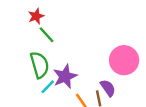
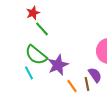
green semicircle: (40, 65) -> (36, 55), turned 145
cyan line: (48, 87) -> (29, 73), moved, turned -72

